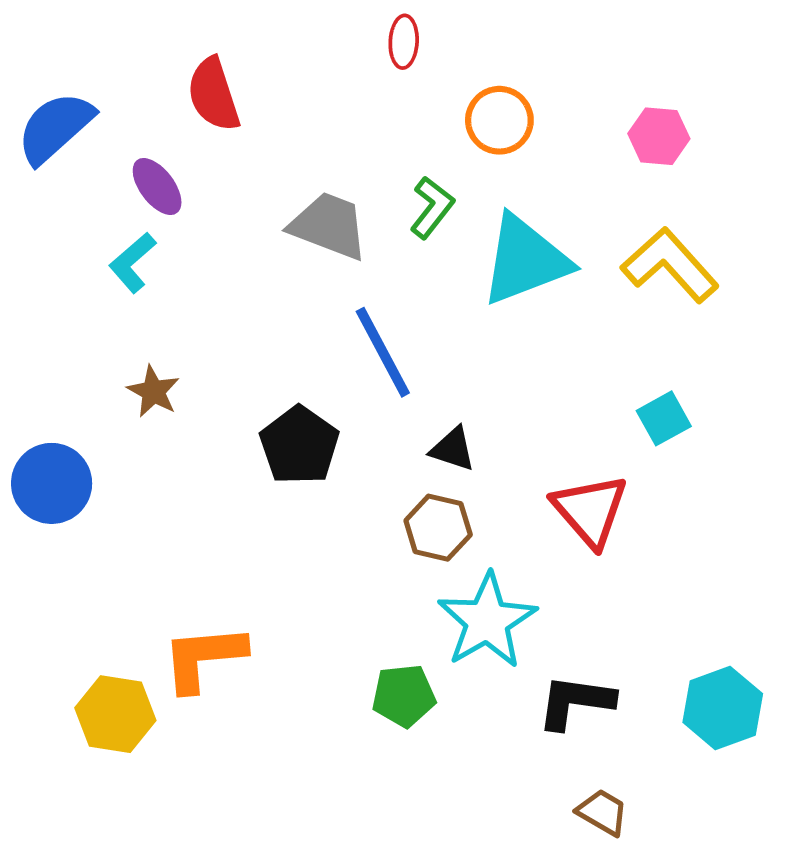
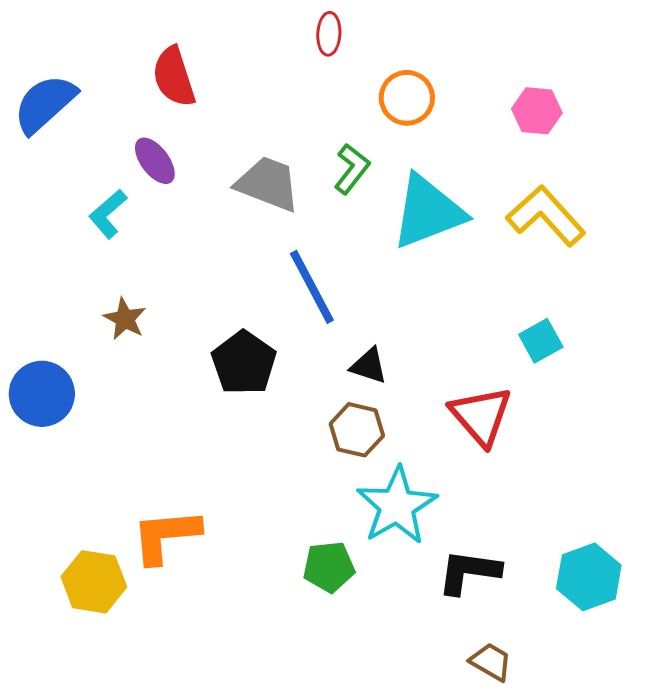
purple ellipse: (157, 187) -> (155, 161), moved

